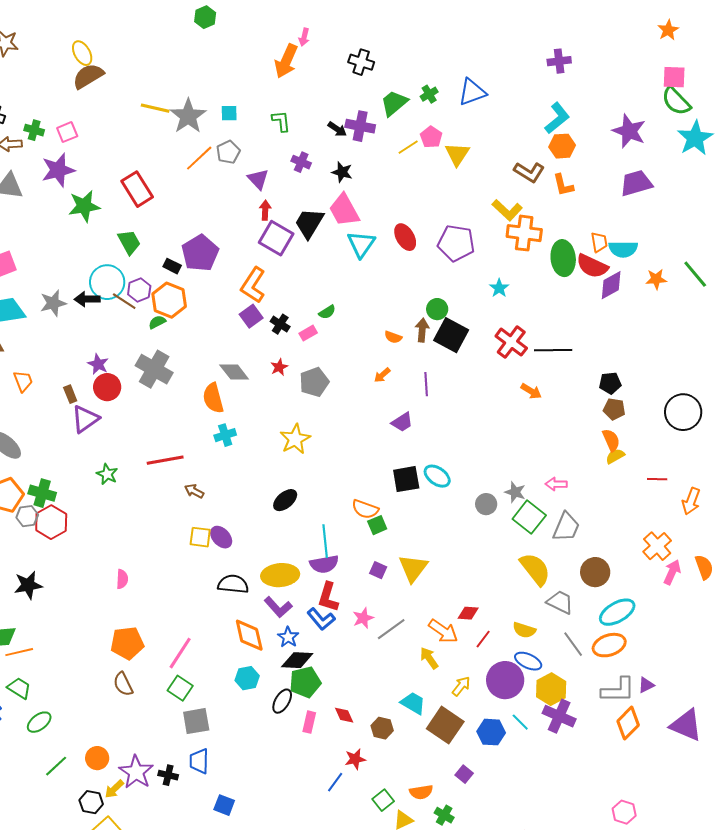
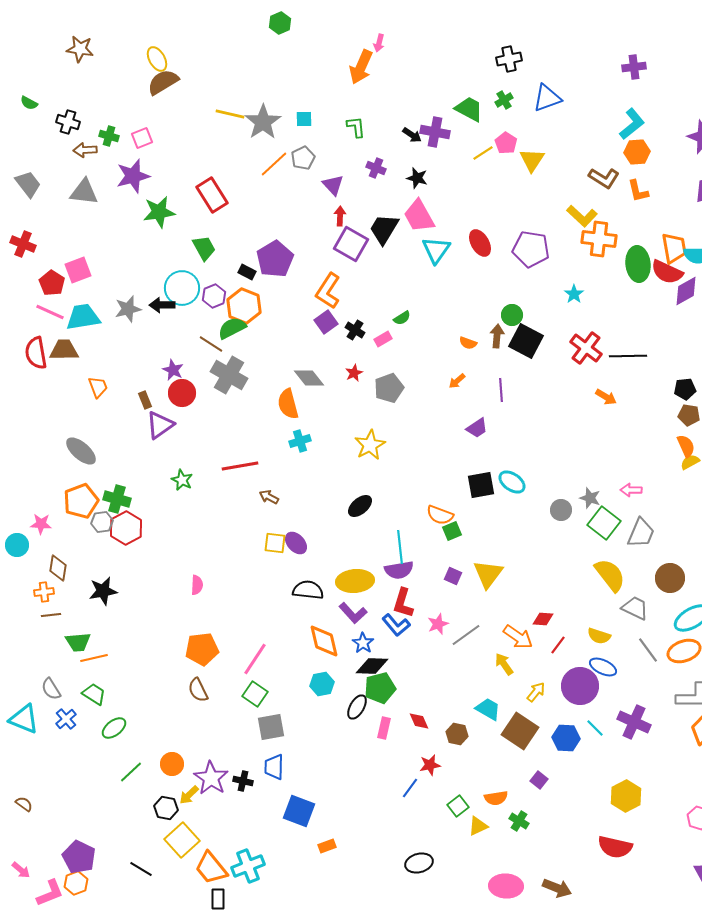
black cross: (361, 62) -> (509, 59), moved, turned -30
green trapezoid: (394, 103) -> (469, 109), turned 68
orange trapezoid: (599, 242) -> (674, 248), size x1.5
brown line: (124, 301) -> (211, 344), moved
green semicircle: (157, 322) -> (232, 328), size x1.6
yellow hexagon: (551, 689) -> (626, 796), moved
blue square: (224, 805) -> (299, 811), size x1.5

